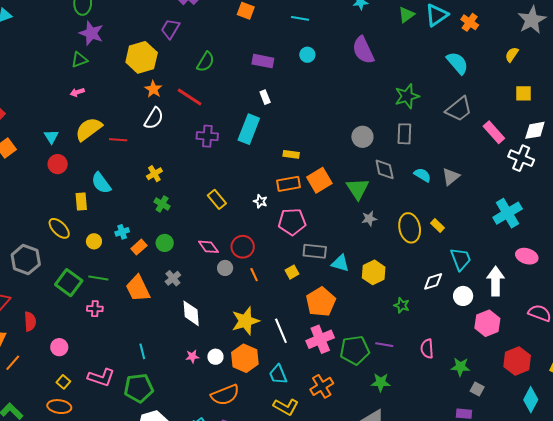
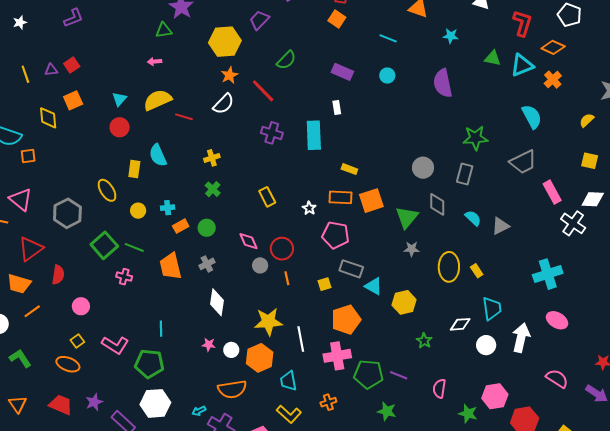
green triangle: (406, 15) -> (493, 58), turned 36
cyan rectangle: (249, 129) -> (314, 135), turned -36
pink hexagon: (487, 323) -> (495, 396), moved
orange cross: (322, 386) -> (328, 402), size x0.7

